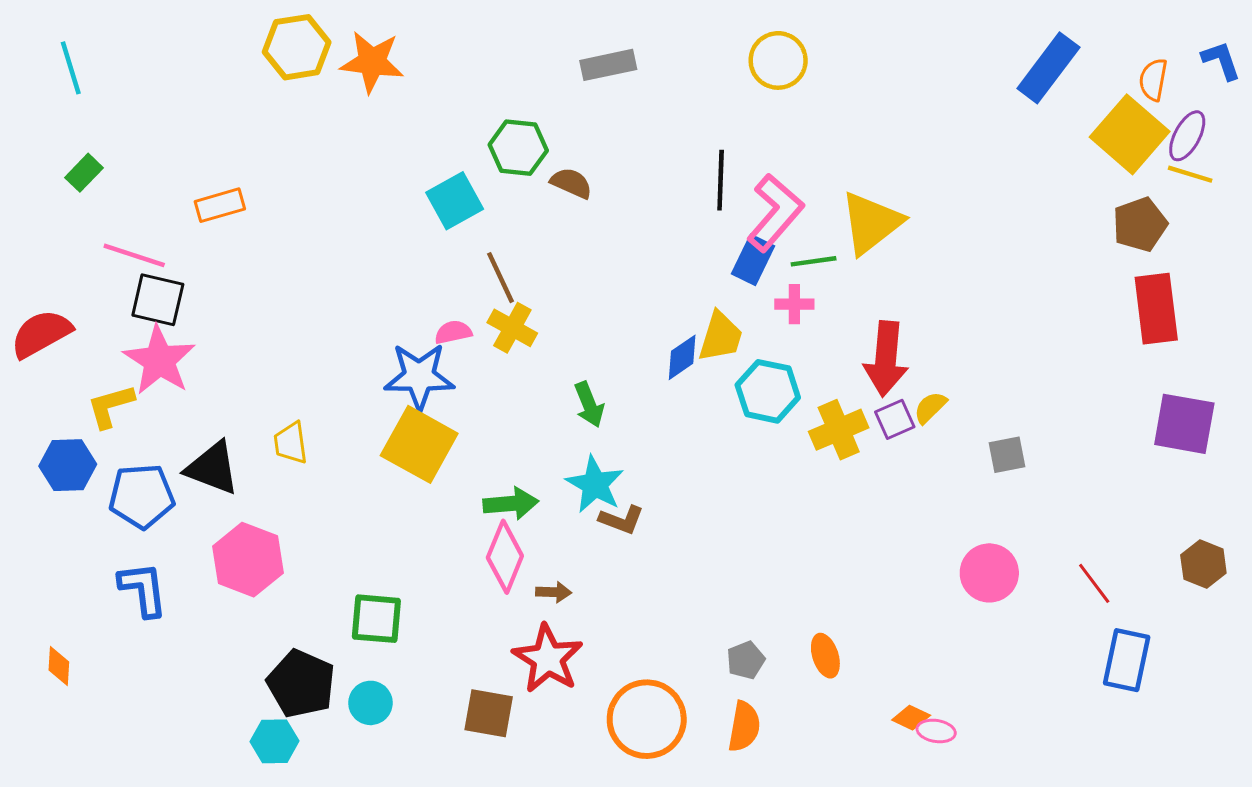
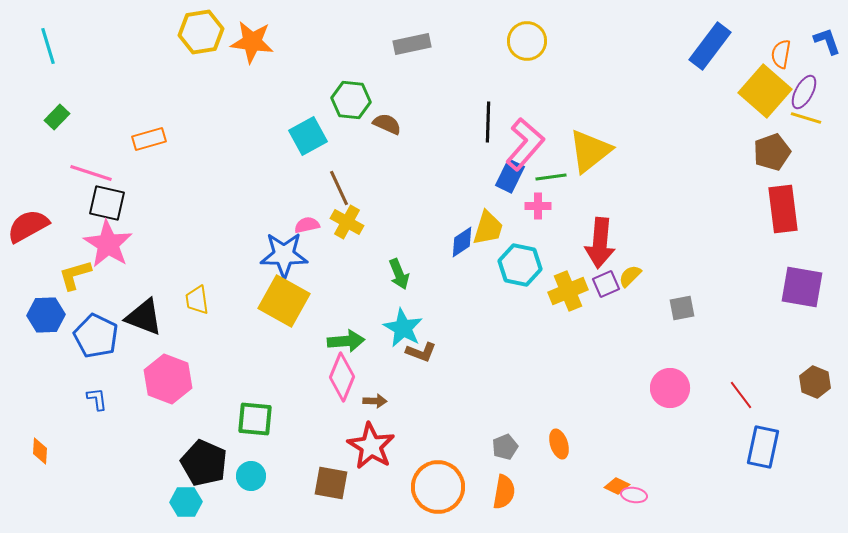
blue pentagon: (142, 496) -> (96, 336), turned 30
blue L-shape: (143, 589) -> (97, 399), size x0.6

